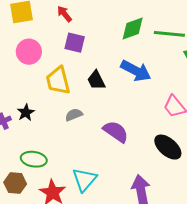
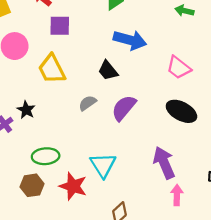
black trapezoid: (96, 80) -> (108, 71), moved
gray semicircle: (74, 115) -> (87, 103), moved
purple semicircle: (116, 132) -> (124, 108), turned -72

